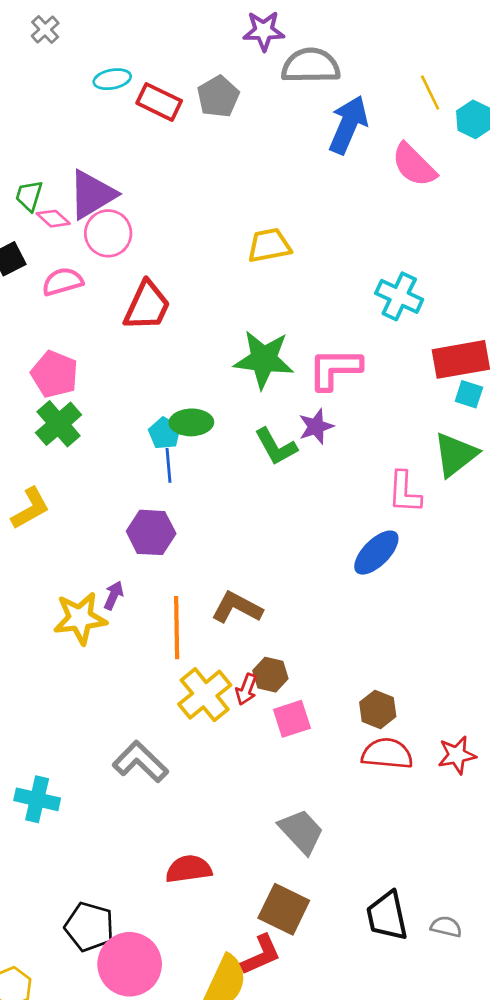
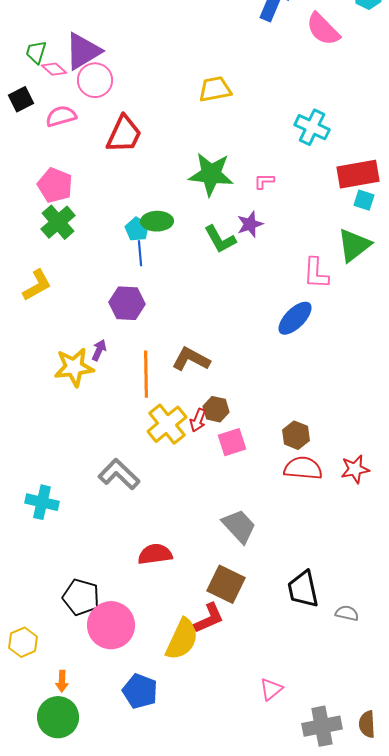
pink L-shape: (335, 369) -> (264, 181), size x0.5
gray semicircle: (446, 927) -> (347, 613), moved

